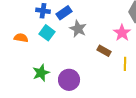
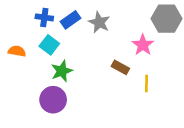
gray star: (78, 29) -> (99, 22), moved
green star: (41, 73) -> (62, 71), moved
purple circle: (69, 80) -> (53, 100), moved

